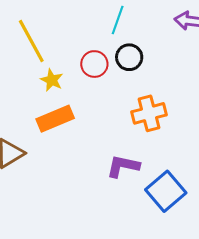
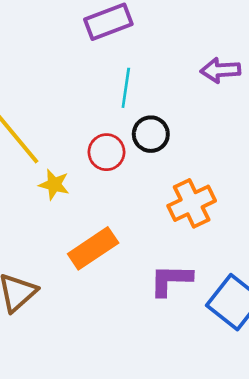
orange rectangle: (55, 119) -> (93, 248), moved

